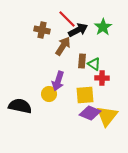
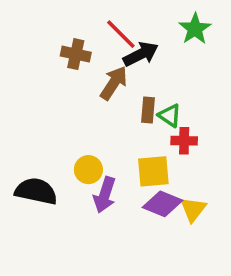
green star: (103, 27) -> (195, 29), moved
purple arrow: (58, 81) -> (105, 195), moved
yellow triangle: (107, 116) -> (193, 209), size x0.7

